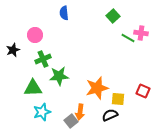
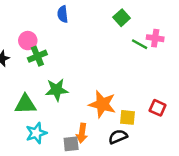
green cross: (43, 59) -> (37, 56), moved
orange star: (97, 88) -> (102, 104), turned 30
gray square: (71, 121) -> (71, 144), turned 32

